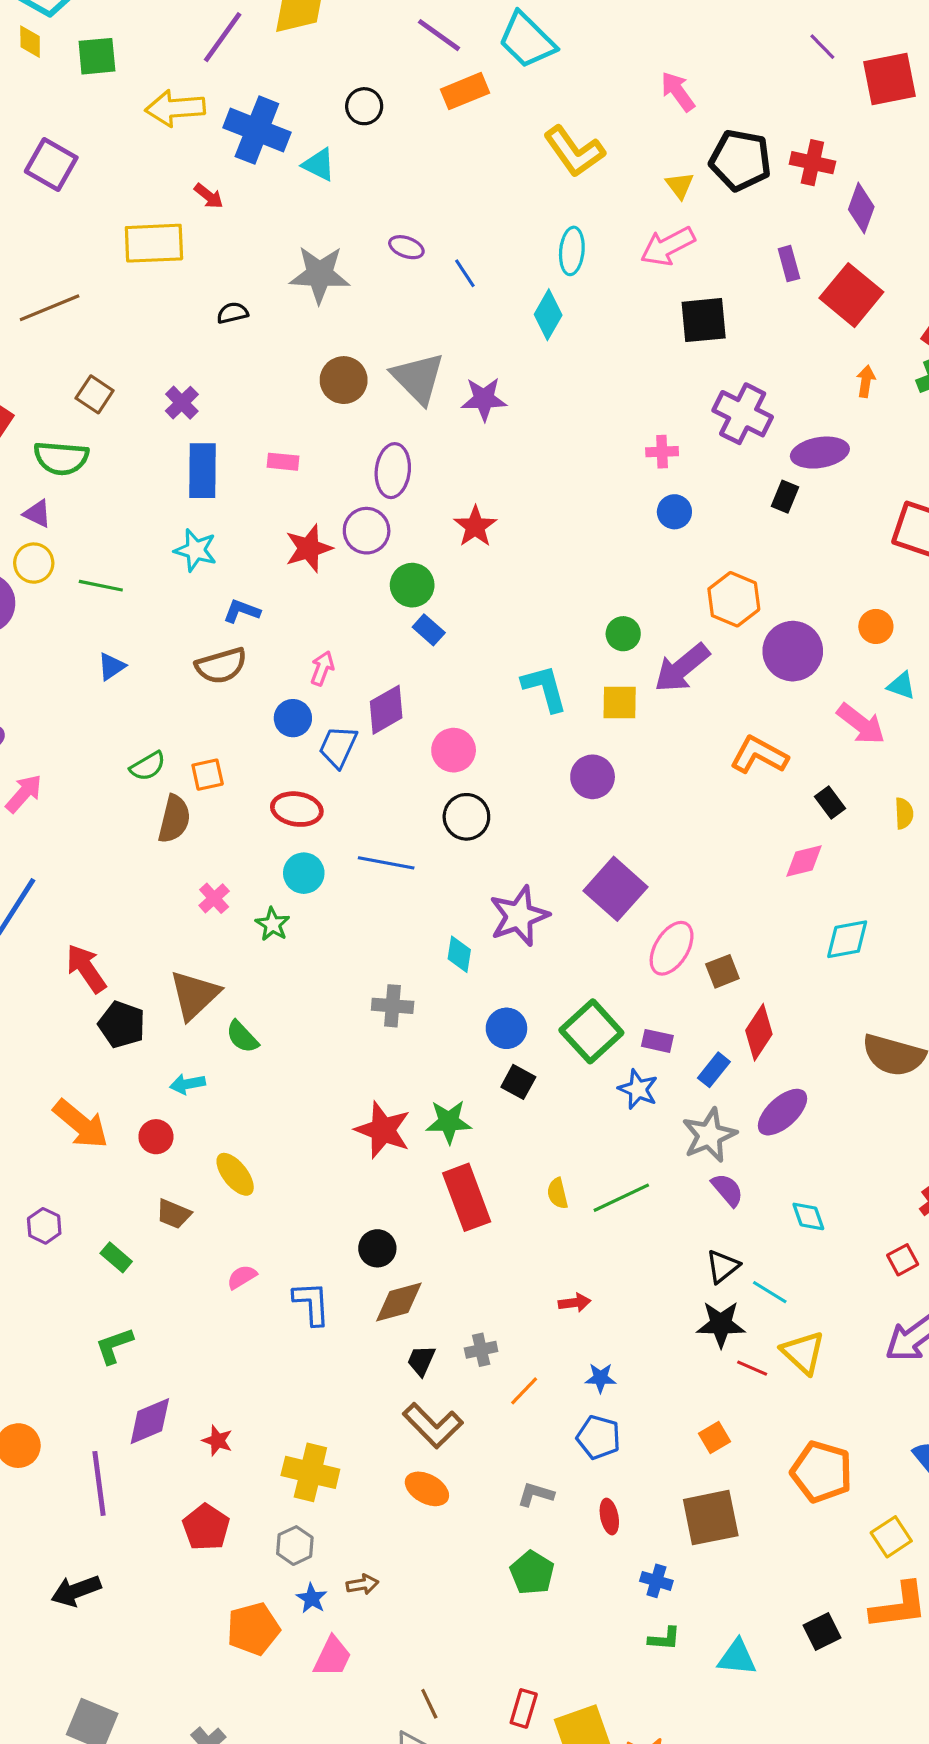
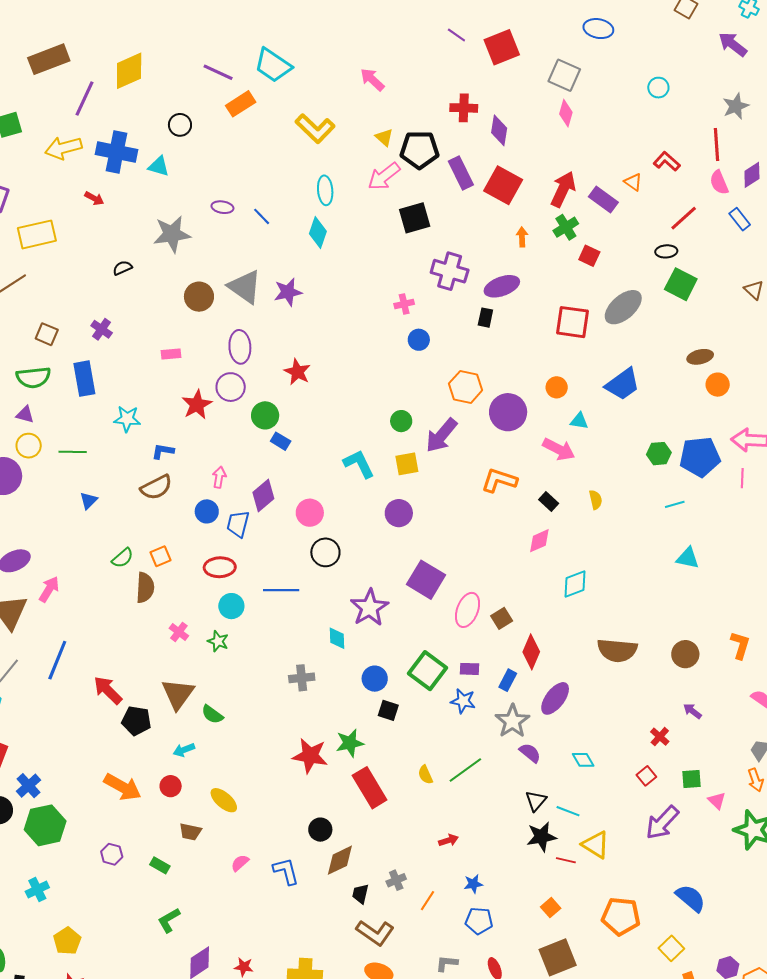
black pentagon: (740, 160) -> (419, 150), moved
yellow rectangle: (154, 243) -> (37, 234), moved
purple rectangle: (789, 264) -> (461, 173), size x1.5
blue rectangle: (203, 471) -> (84, 379), moved

